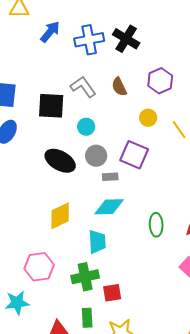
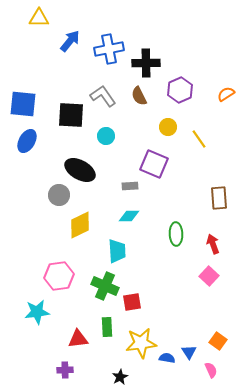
black cross: (126, 39) -> (146, 63), moved, turned -32
gray circle: (96, 156) -> (59, 195), moved
cyan diamond: (109, 207) -> (129, 216), size x0.7
green cross: (85, 277) -> (105, 286), turned 36

